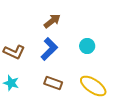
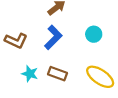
cyan star: (11, 83) -> (30, 74), moved

